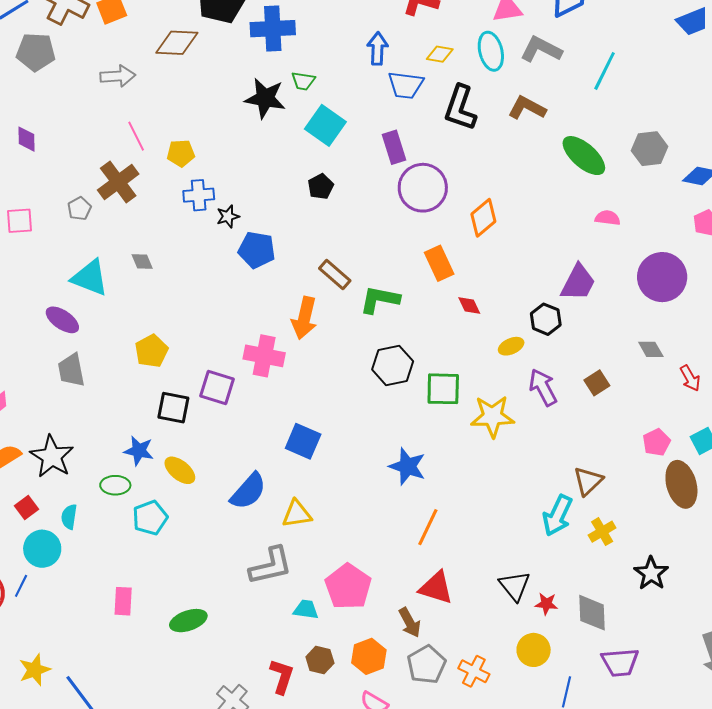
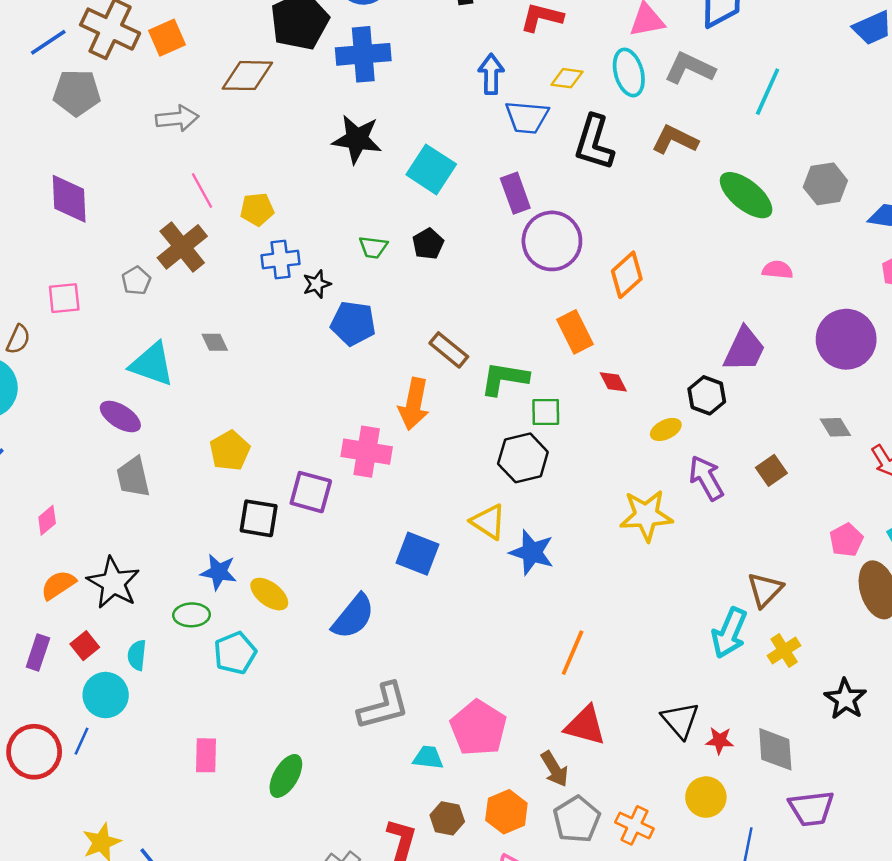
green trapezoid: (303, 81) -> (373, 247), moved
purple diamond: (26, 139) -> (69, 199), size x1.6
green square: (443, 389) -> (546, 412), moved, size x0.7
blue star: (407, 466) -> (532, 552), moved
yellow triangle: (297, 514) -> (488, 522), moved, turned 44
green ellipse: (188, 621) -> (286, 776), turned -39

